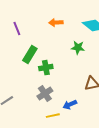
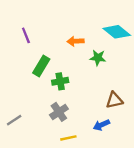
orange arrow: (56, 23) -> (75, 41), moved
blue arrow: (70, 105) -> (101, 125), moved

